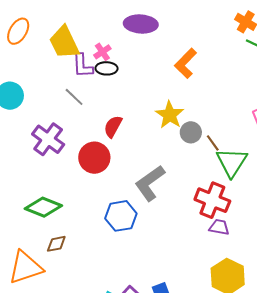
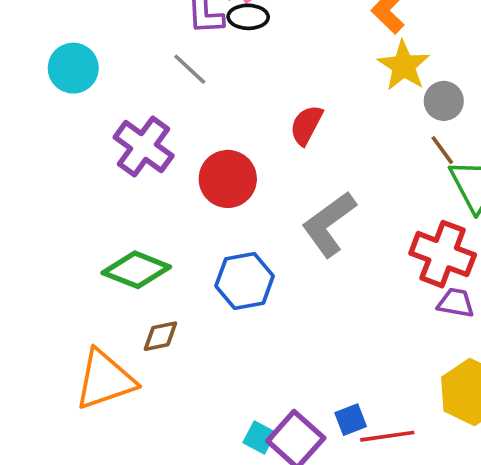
yellow star: (170, 115) -> (404, 66), moved
red semicircle: (113, 127) -> (306, 125), moved
gray circle: (191, 132) -> (444, 101), moved
blue hexagon: (121, 216) -> (245, 281), moved

